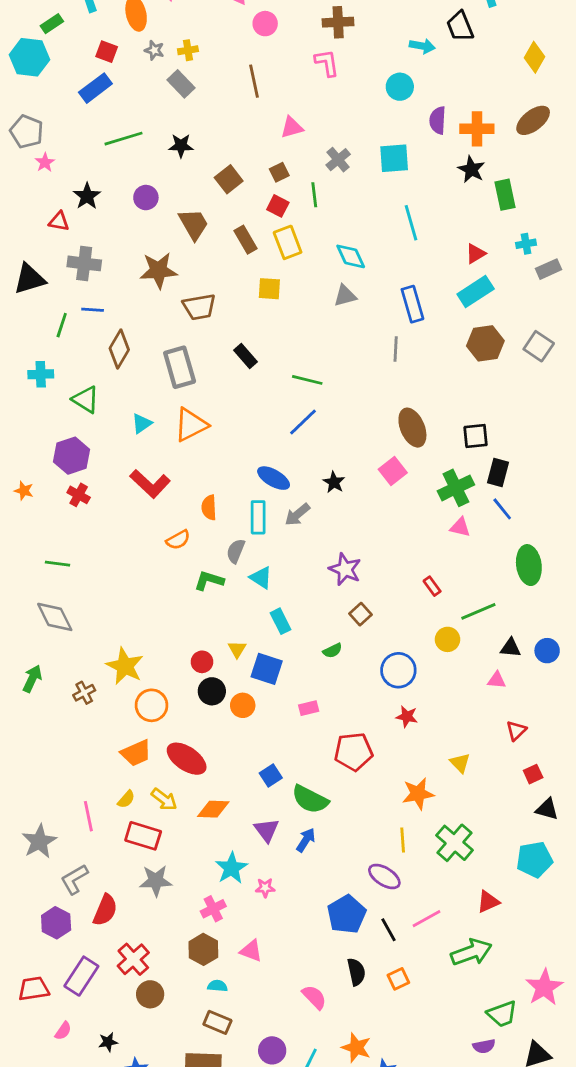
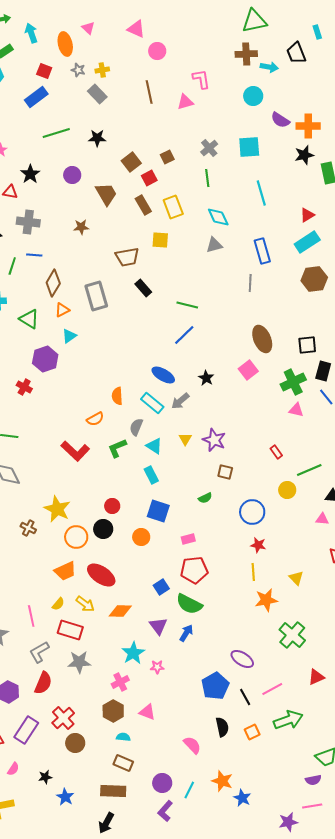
brown cross: (338, 22) -> (246, 54), moved
purple semicircle: (438, 120) -> (280, 120), turned -60
pink triangle: (292, 127) -> (185, 102), moved
black star: (471, 169) -> (304, 155), turned 30
green line: (314, 195) -> (207, 178), moved
red square: (278, 206) -> (149, 178), moved, turned 35
brown star: (159, 270) -> (81, 227), size x0.6
brown trapezoid: (199, 307) -> (127, 257), moved
orange triangle: (191, 425) -> (62, 310), moved, size x0.6
purple hexagon: (72, 456) -> (45, 359), moved
red L-shape: (150, 484) -> (75, 451), moved
cyan rectangle: (258, 517) -> (152, 403), turned -50
green L-shape: (209, 580) -> (117, 448), turned -40
brown square: (361, 614) -> (225, 472), turned -35
cyan rectangle: (281, 621) -> (151, 475), moved
yellow triangle: (237, 649) -> (185, 439), moved
black circle: (212, 691) -> (103, 529), moved
brown cross: (84, 693) -> (28, 528), turned -35
red pentagon: (354, 752) -> (194, 570), moved
yellow line: (403, 840) -> (253, 572), moved
gray L-shape: (74, 879) -> (39, 652), moved
green arrow: (471, 952) -> (288, 720), moved

